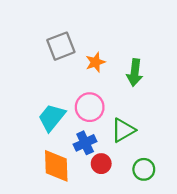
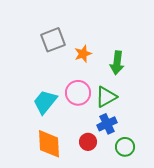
green triangle: (123, 130) -> (106, 97), moved
blue cross: (85, 143) -> (107, 124), moved

